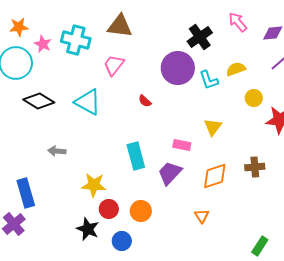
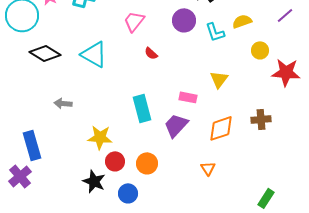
pink trapezoid: (114, 65) -> (134, 21), moved
purple circle: (178, 68) -> (184, 20), size x0.7

